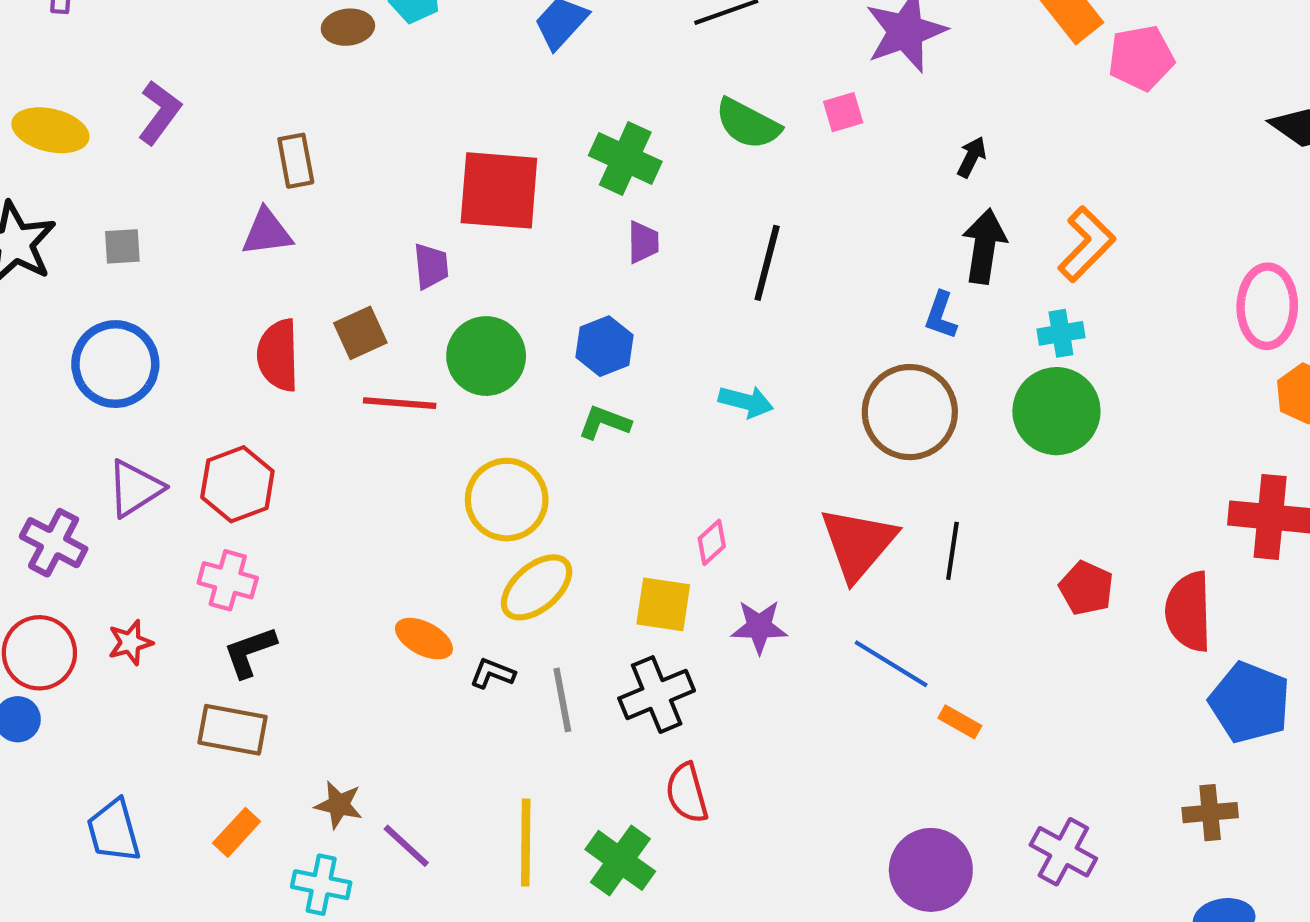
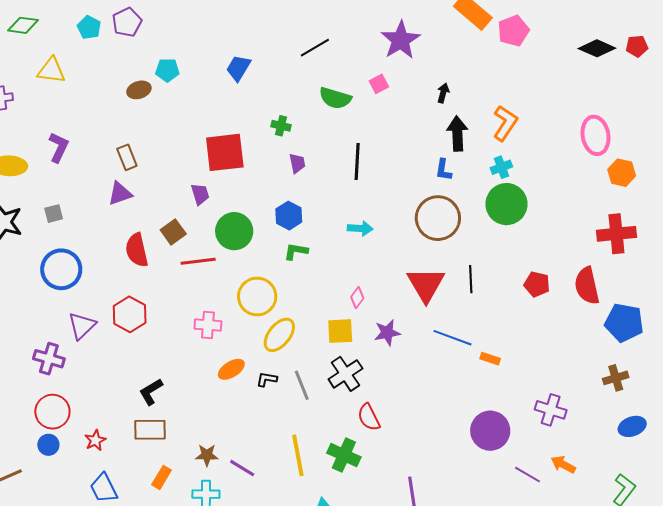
green cross: (625, 158) -> (281, 126), size x0.6
pink cross: (228, 580) -> (208, 325), moved
orange ellipse: (424, 639) -> (231, 369), turned -48
red star: (130, 643) -> (95, 440), moved

